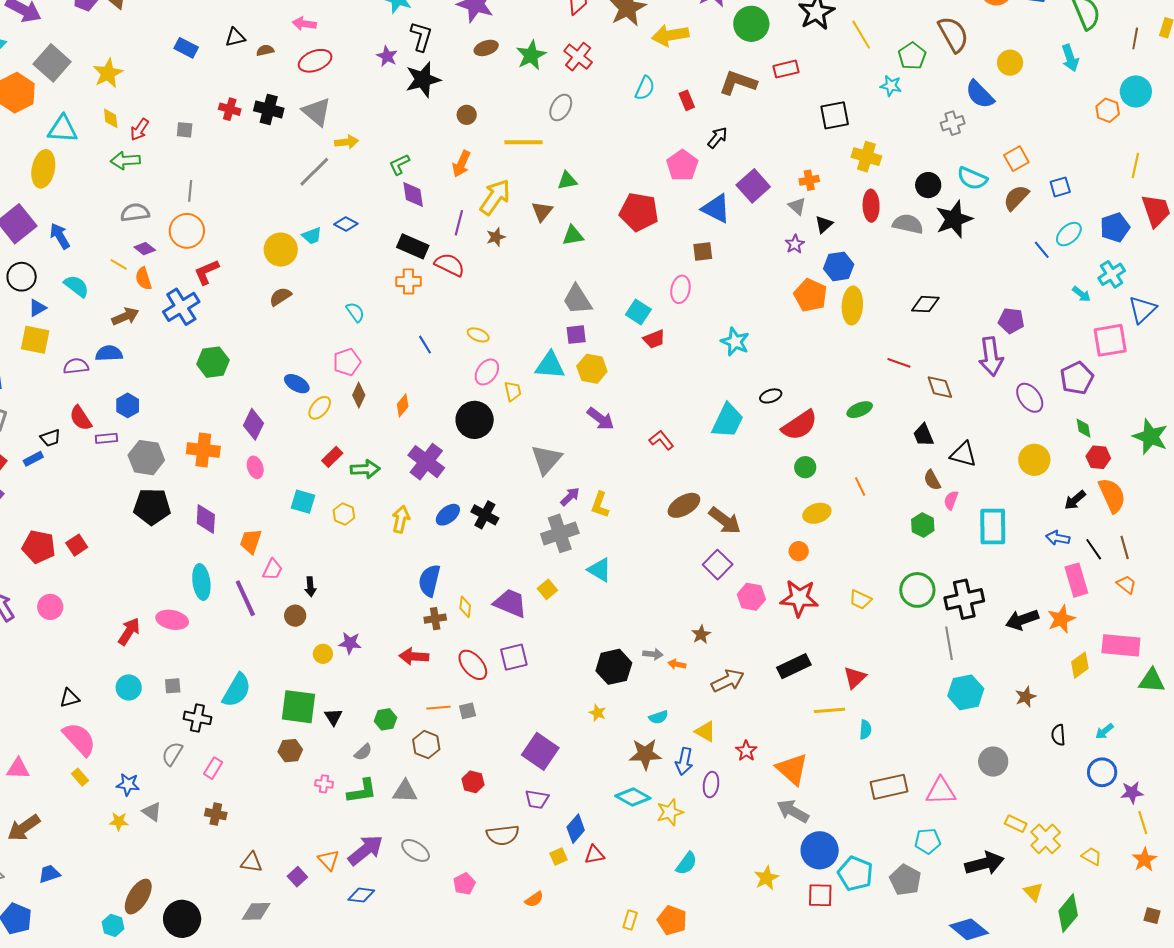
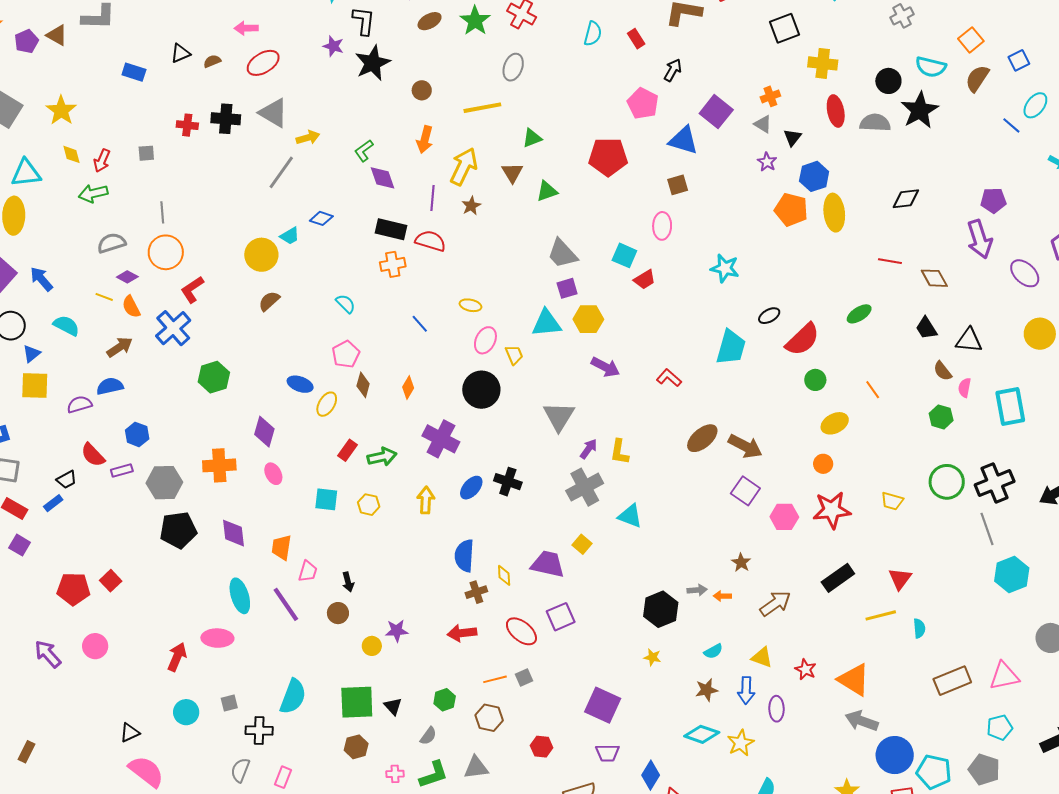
brown star: (645, 754) -> (706, 690), size x0.7

